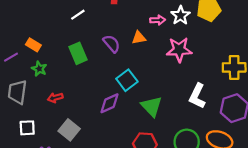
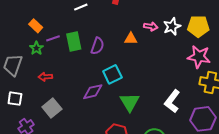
purple semicircle: (112, 44) -> (97, 46), moved, turned 48
pink star: (179, 50) -> (199, 57), moved
purple line: (11, 57) -> (53, 38), moved

